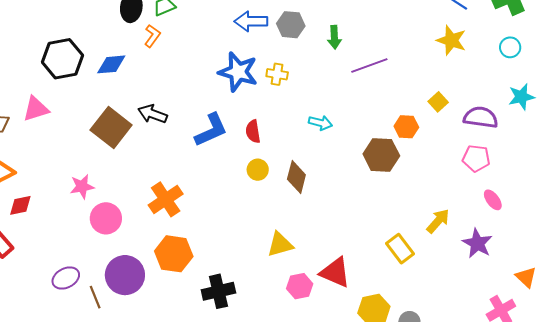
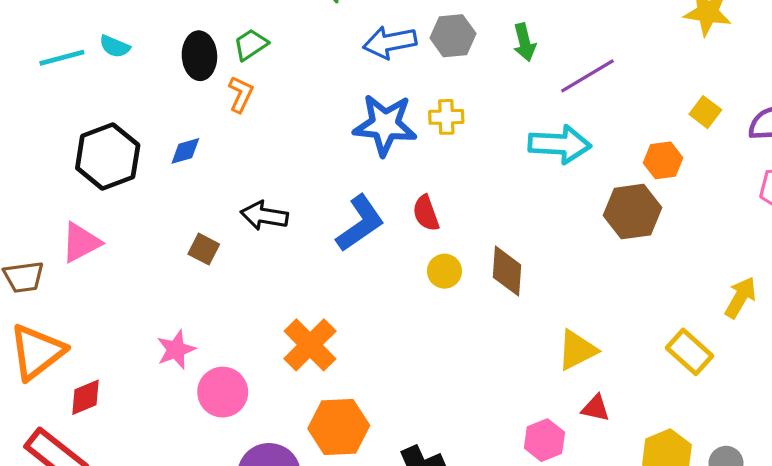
blue diamond: (111, 64) -> (185, 151), size x0.7
cyan arrow: (320, 123) -> (560, 144), moved, size x1.6
brown square: (111, 127) -> (204, 249), size x0.5
yellow triangle: (280, 244) -> (577, 350), moved
red triangle: (335, 272) -> (596, 408), size x0.6

